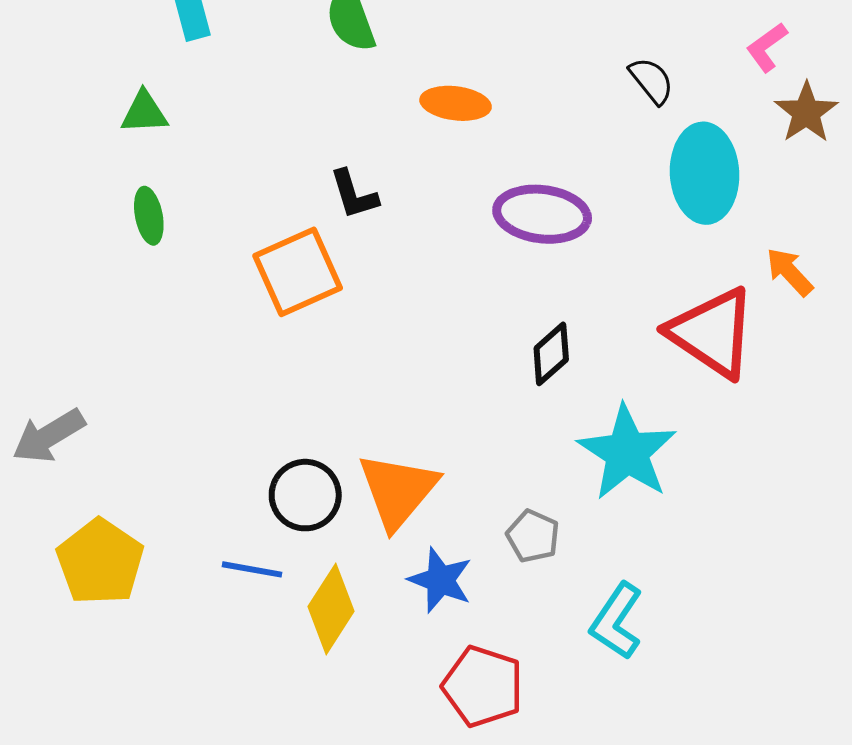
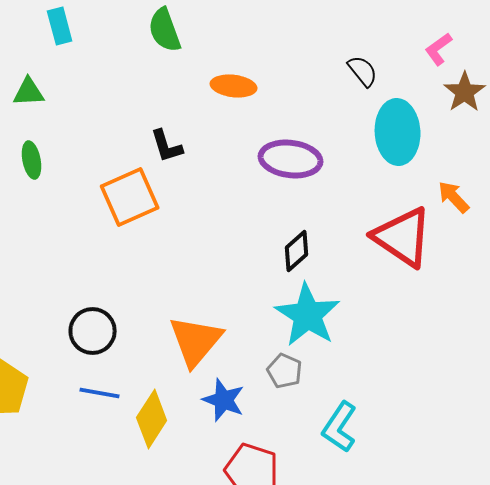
cyan star: (627, 453) -> (308, 315), moved
black circle: (305, 495) -> (93, 331), moved

